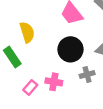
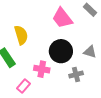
pink cross: (54, 82) -> (42, 69), moved

